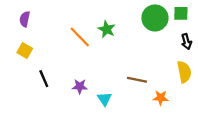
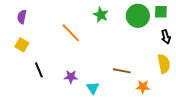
green star: (107, 29) -> (101, 15), moved

